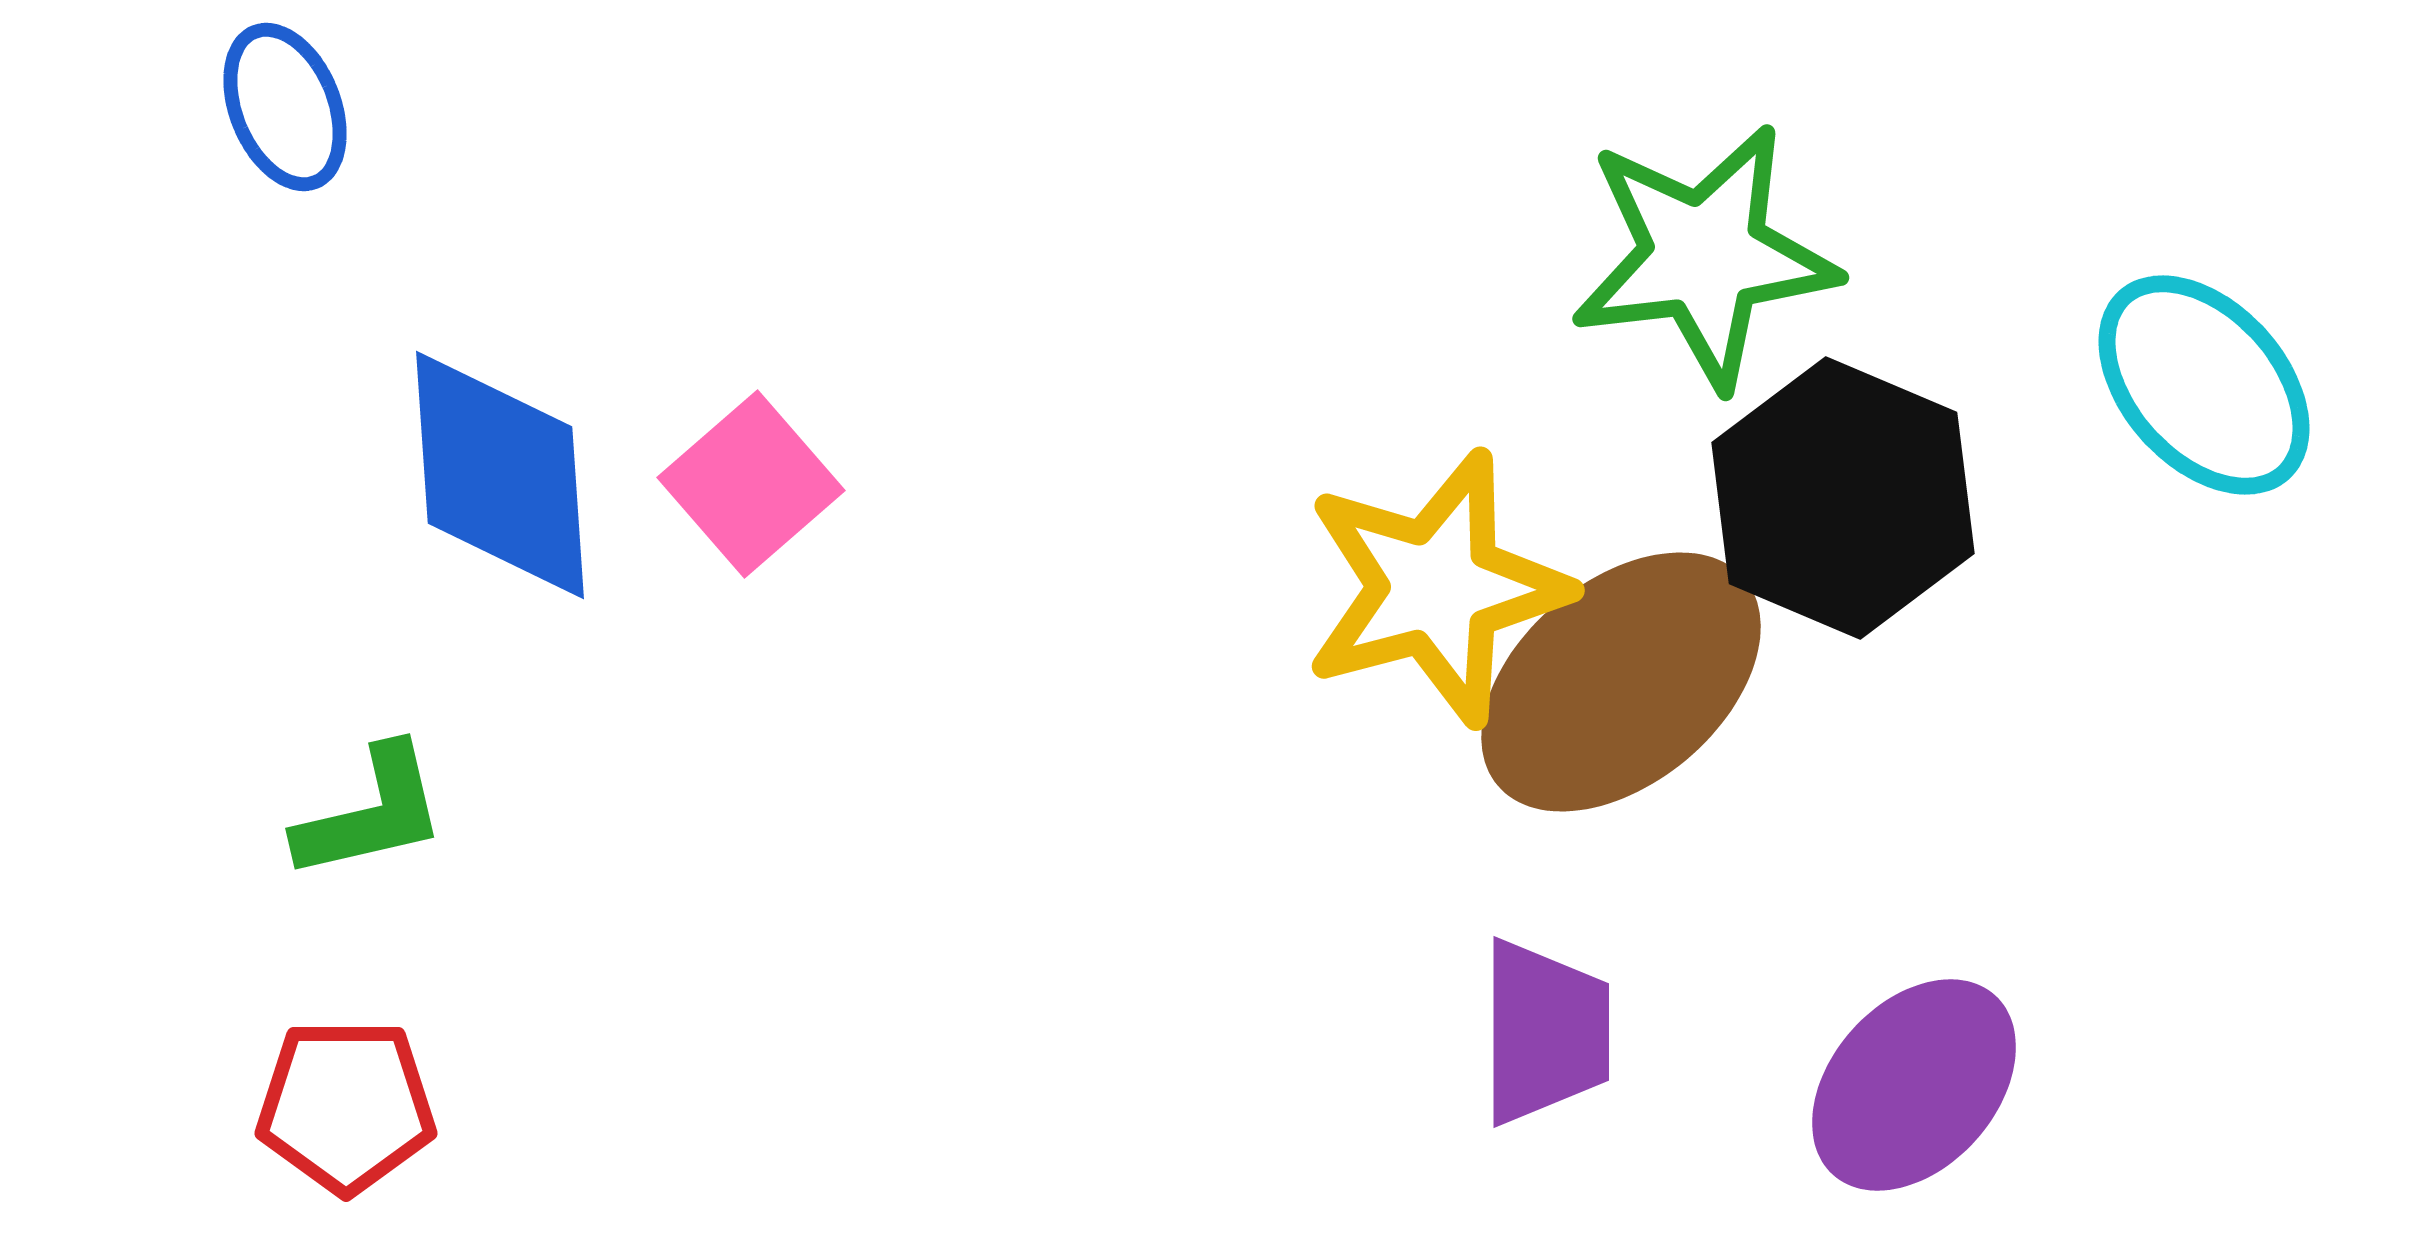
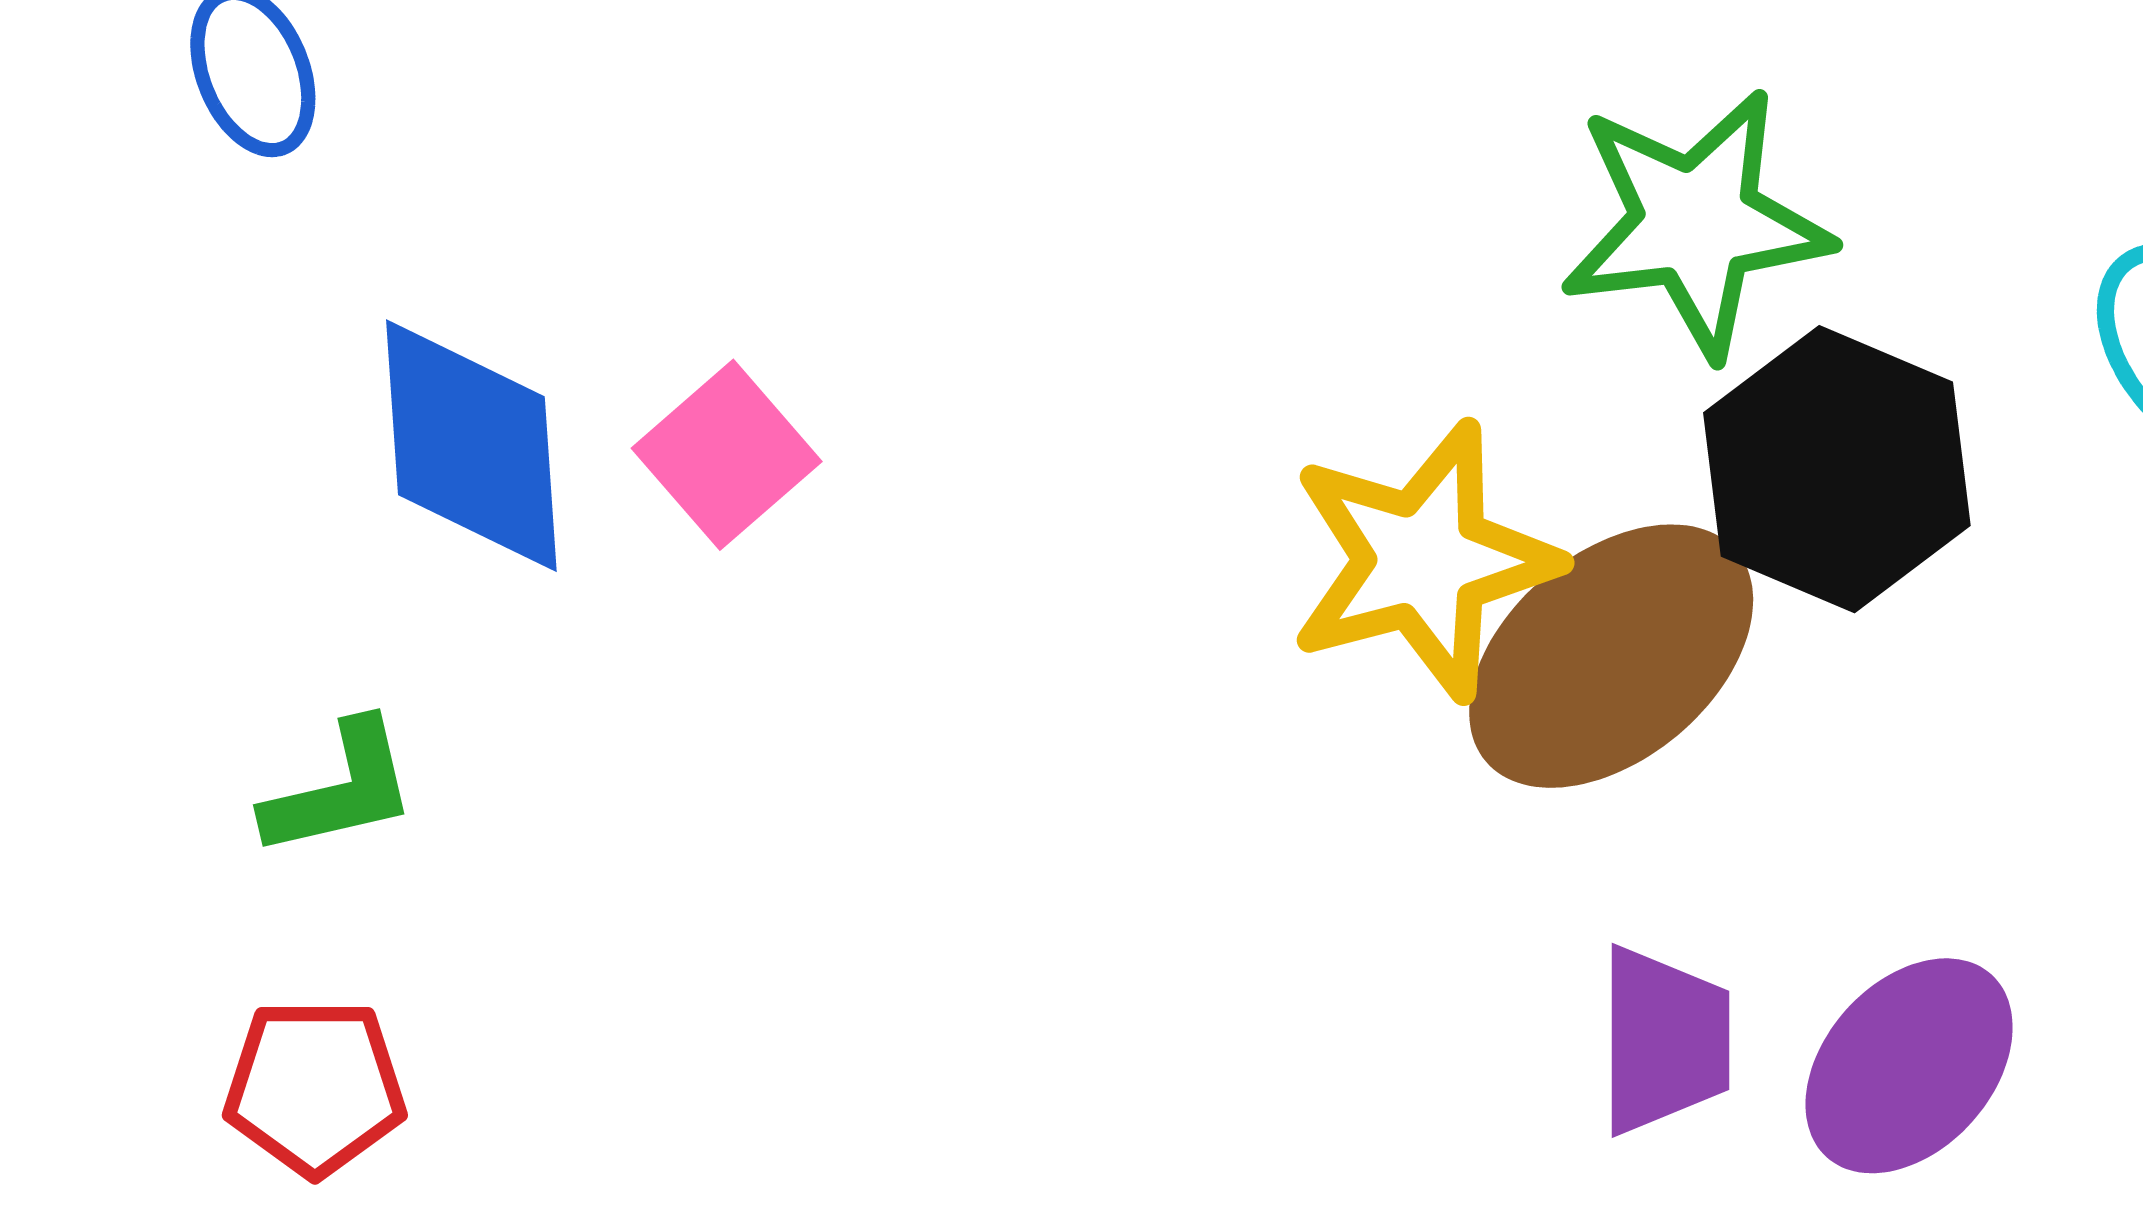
purple trapezoid: (1545, 1032) -> (1664, 1040), moved

